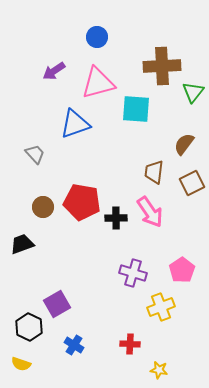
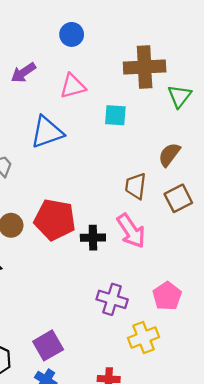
pink triangle: (98, 83) -> (73, 86), size x0.7
cyan square: (136, 109) -> (115, 115), size x0.7
purple square: (57, 304) -> (48, 345), moved

